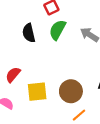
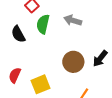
brown circle: (71, 91) -> (73, 62), moved

